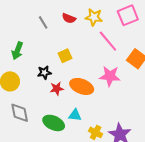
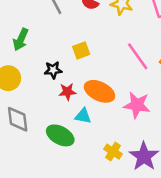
pink line: (108, 41) -> (138, 56), moved
pink star: (110, 76) -> (137, 105), moved
cyan triangle: (75, 115) -> (83, 116), moved

